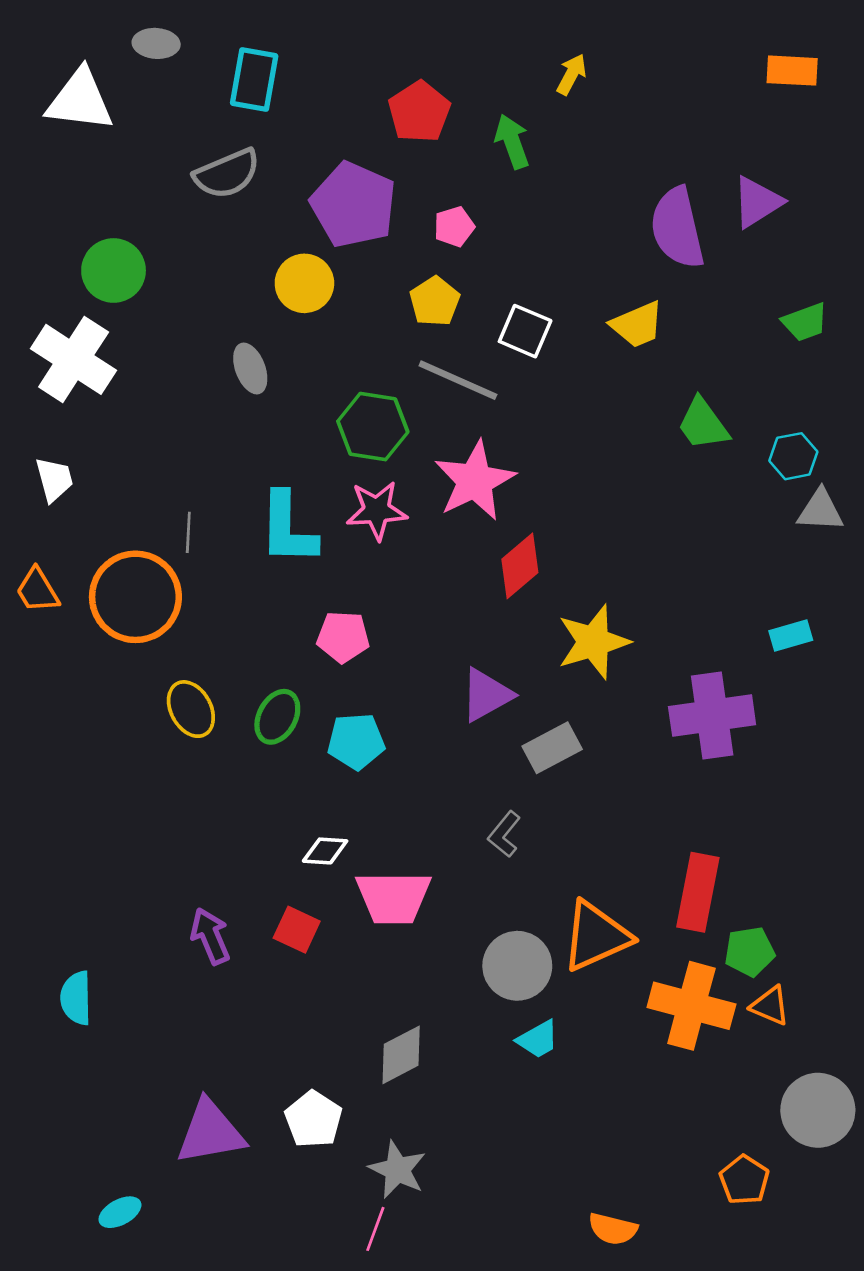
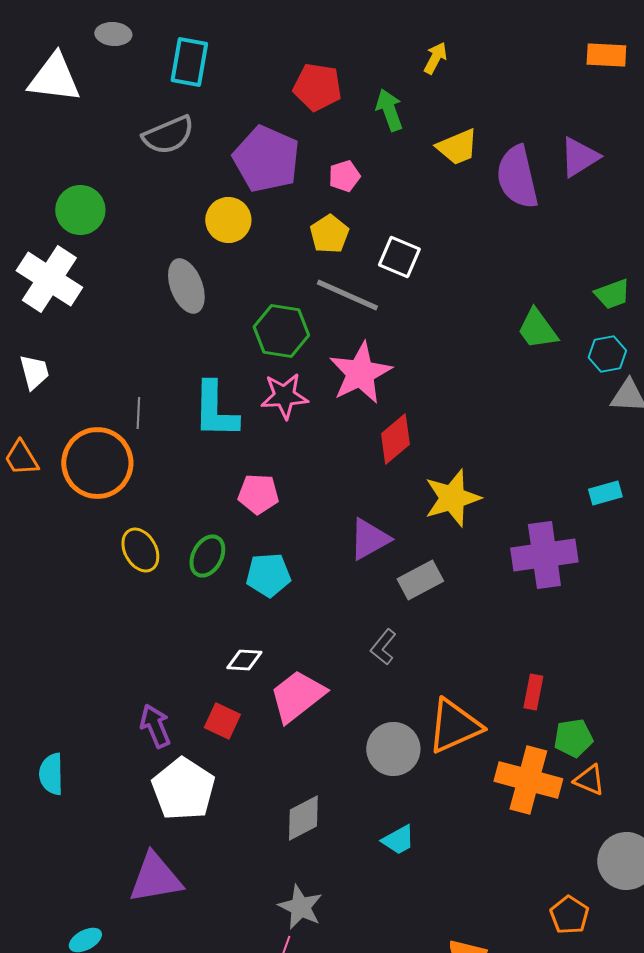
red pentagon: (419, 112) -> (317, 87), turned -30
green trapezoid: (805, 322) -> (612, 294), moved
yellow trapezoid: (637, 325) -> (457, 147), moved
gray ellipse: (250, 369) -> (186, 286), size x1.4
red rectangle: (698, 892) -> (533, 692), size x0.6
pink trapezoid: (393, 897) -> (297, 696), turned 142
cyan trapezoid: (538, 1039) -> (398, 840), moved
white pentagon: (313, 1119) -> (183, 789), moved, size x1.4

